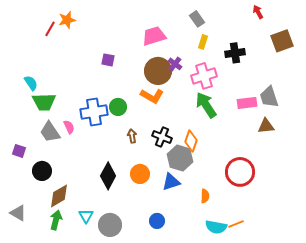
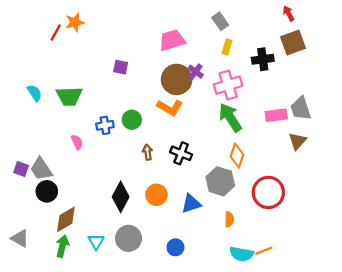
brown square: (282, 41) -> (293, 43), moved
green trapezoid: (44, 102) -> (69, 96), moved
blue cross: (94, 112) -> (105, 125), size x0.6
brown triangle: (266, 126) -> (297, 141), turned -42
gray trapezoid: (50, 132) -> (41, 169), moved
orange diamond: (191, 141) -> (237, 156), moved
gray hexagon: (180, 158) -> (220, 181), moved
gray circle: (110, 225) -> (128, 238), moved

